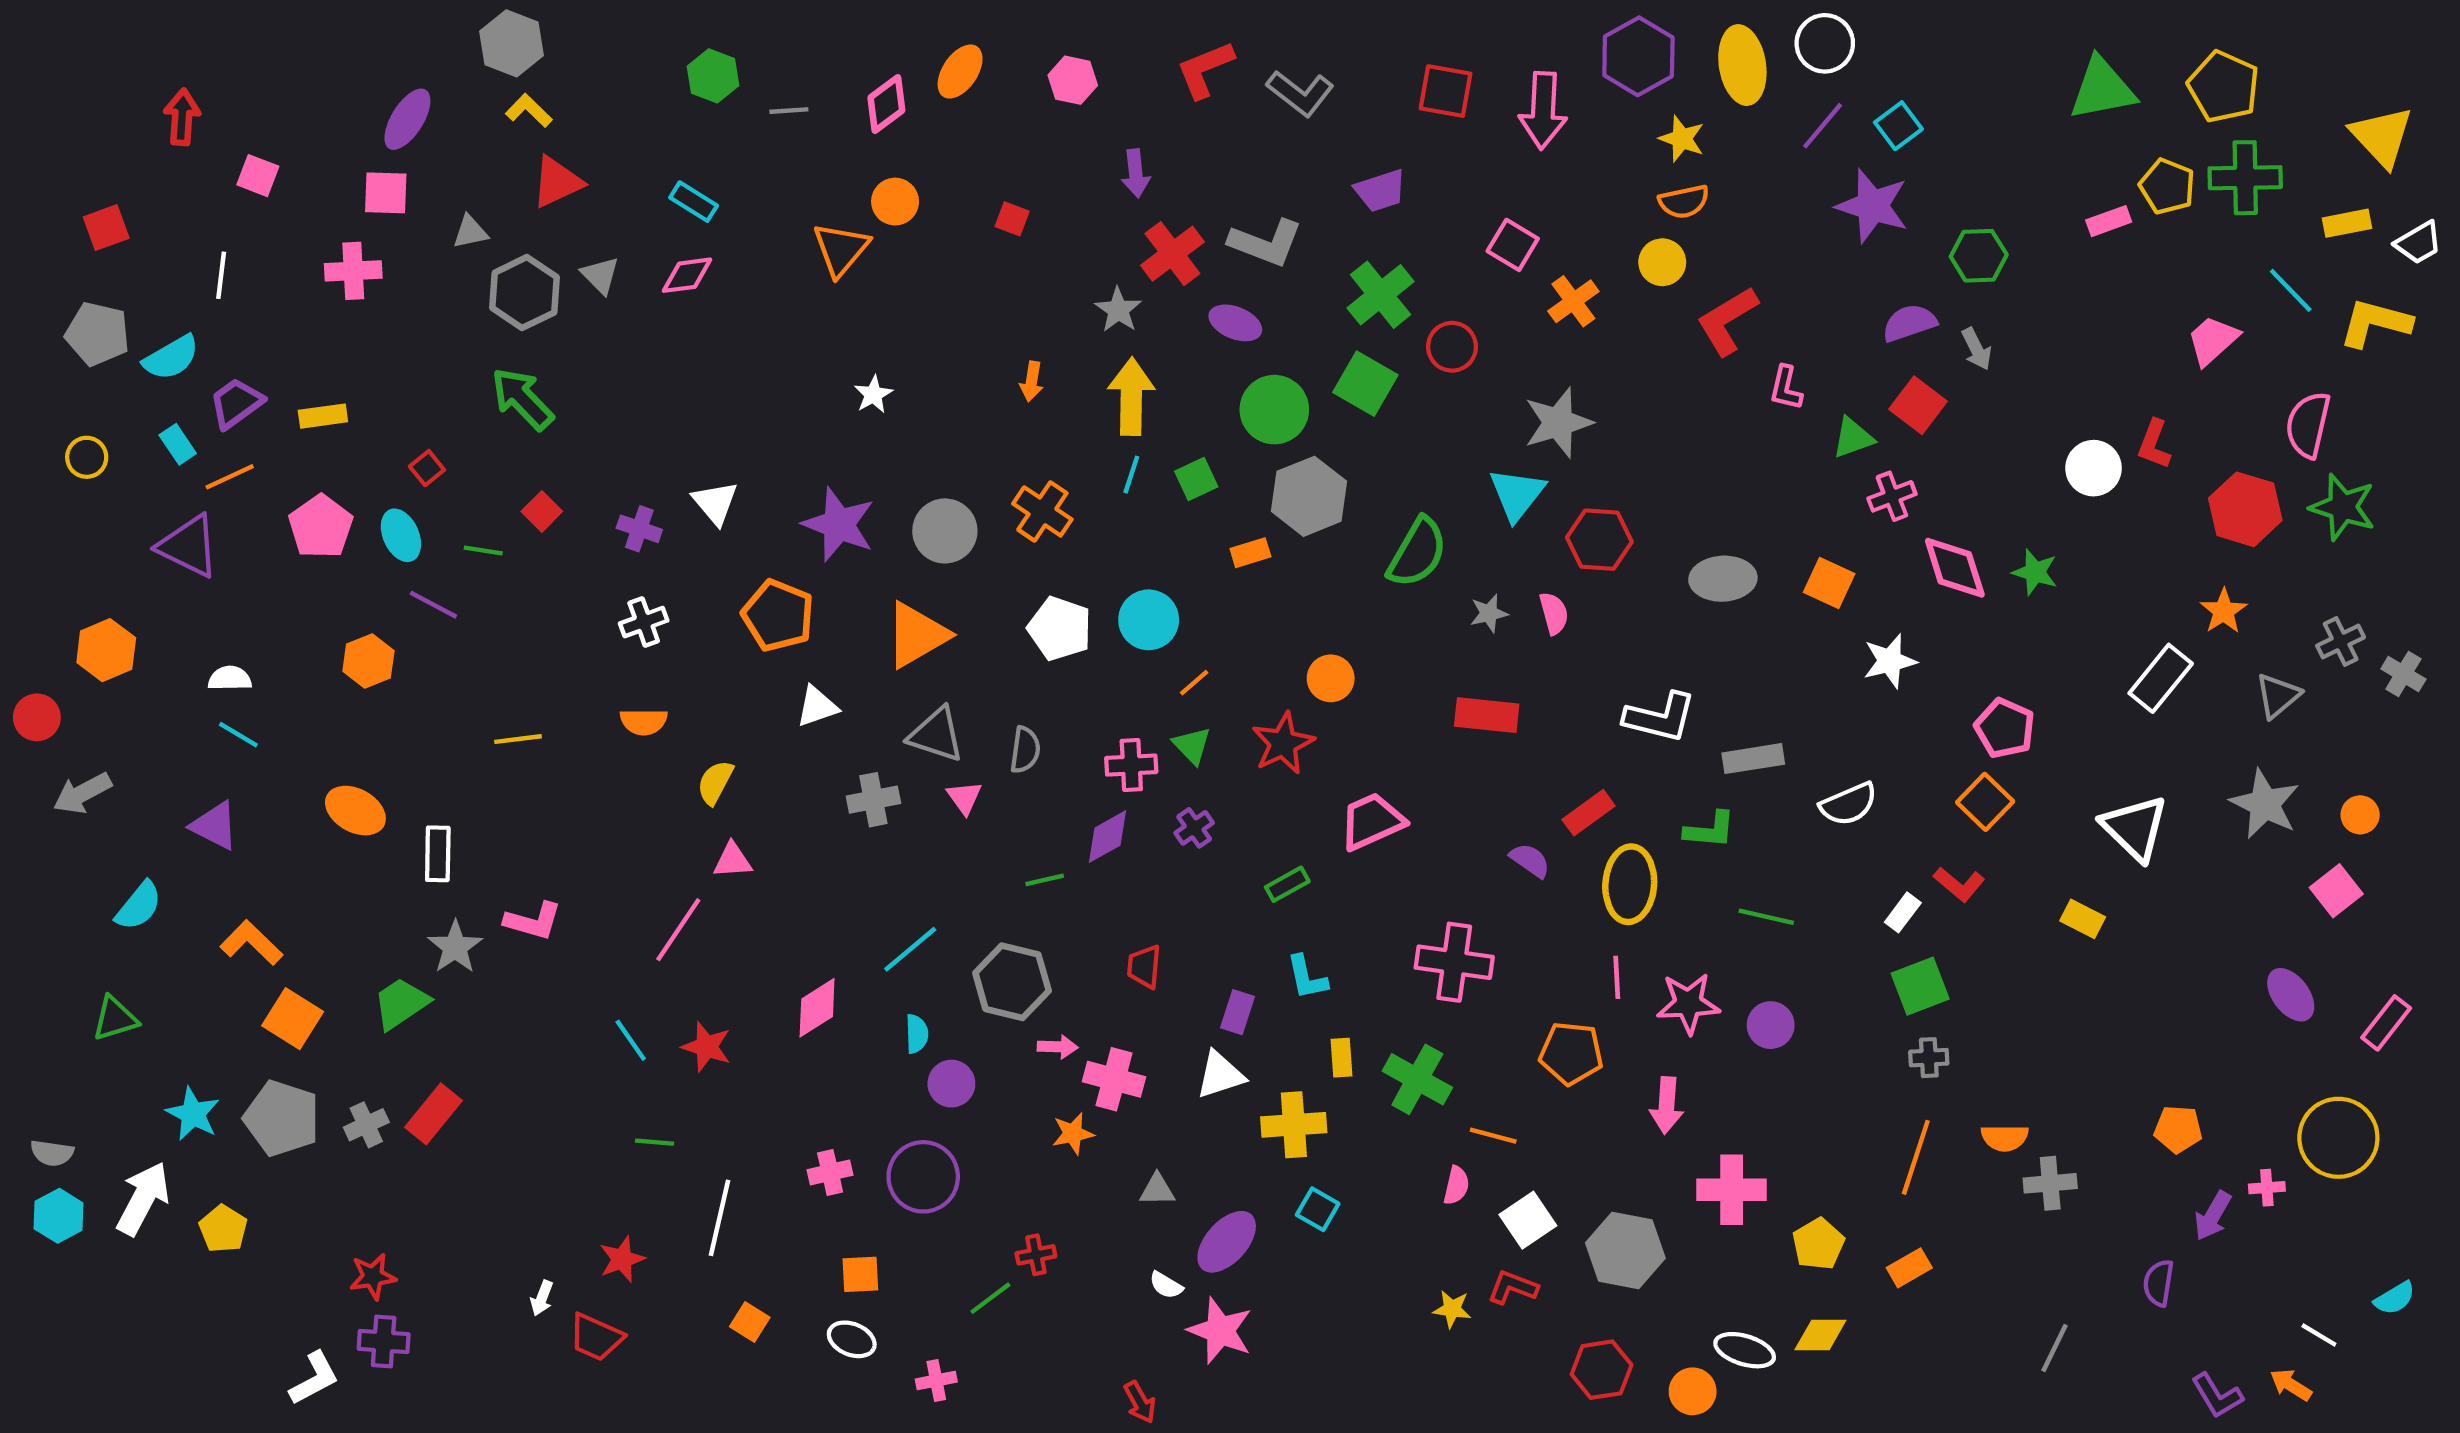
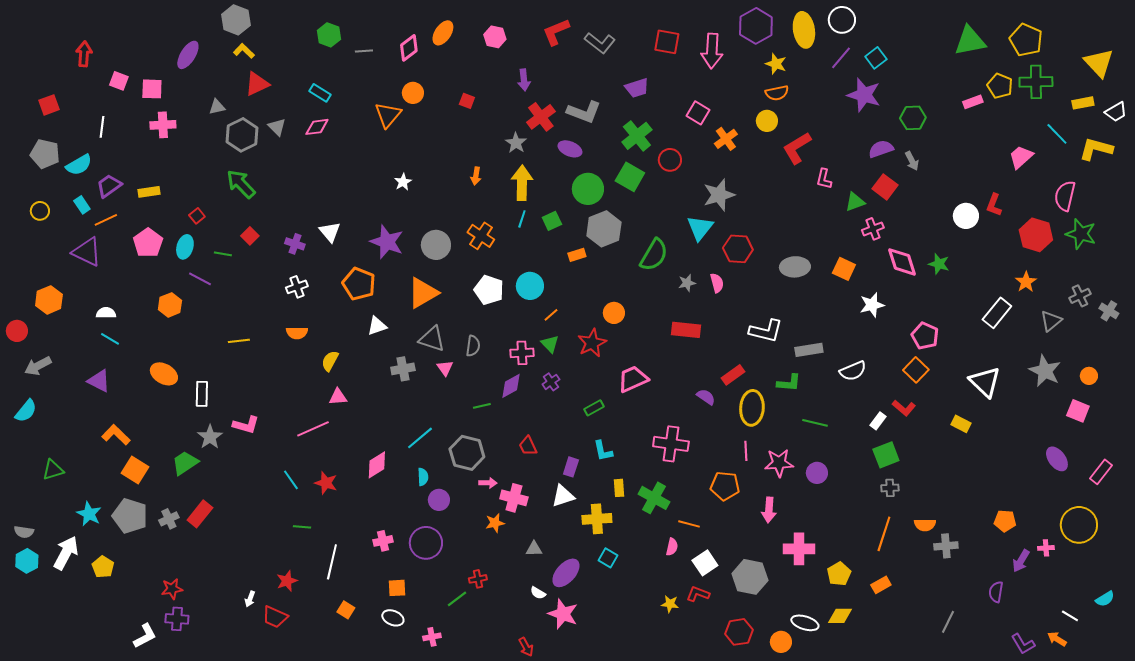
pink square: (386, 193) -> (152, 89), moved
cyan ellipse: (401, 535) -> (185, 247), turned 40
pink square: (2336, 891) -> (1078, 411), turned -30
cyan semicircle: (139, 906) -> (26, 411), moved
pink line: (678, 930) -> (313, 429), turned 32
red trapezoid: (1144, 967) -> (528, 446), turned -30

